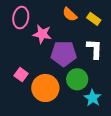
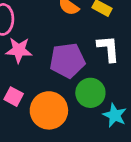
pink star: (42, 34) -> (19, 50), moved

